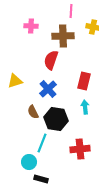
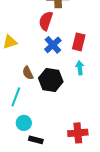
blue cross: (48, 89) -> (53, 45), moved
cyan line: (42, 143) -> (16, 97), moved
red cross: (80, 149) -> (78, 133), moved

